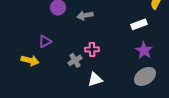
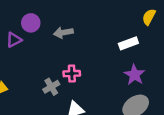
purple triangle: (45, 41) -> (14, 40), moved

